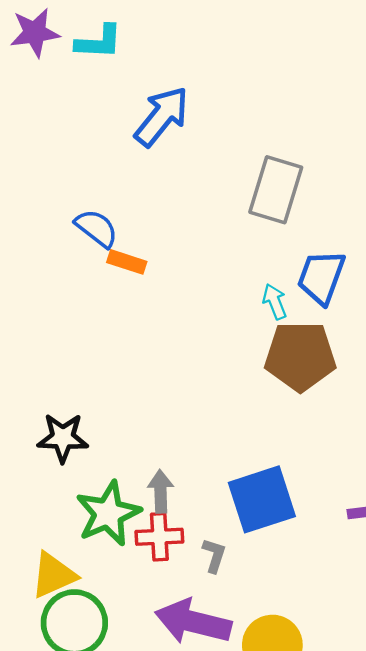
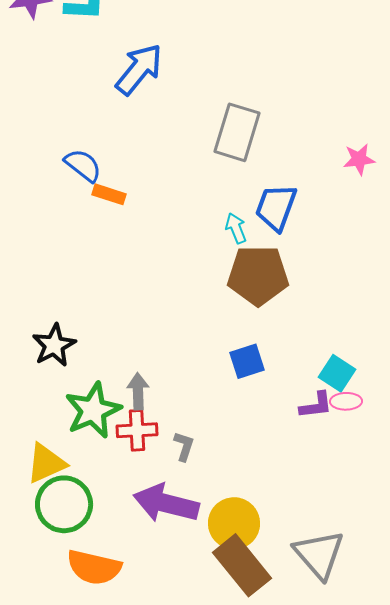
black star: (63, 438) -> (54, 345), turned -30
blue square: (262, 499) -> (247, 361), moved, size x0.6

